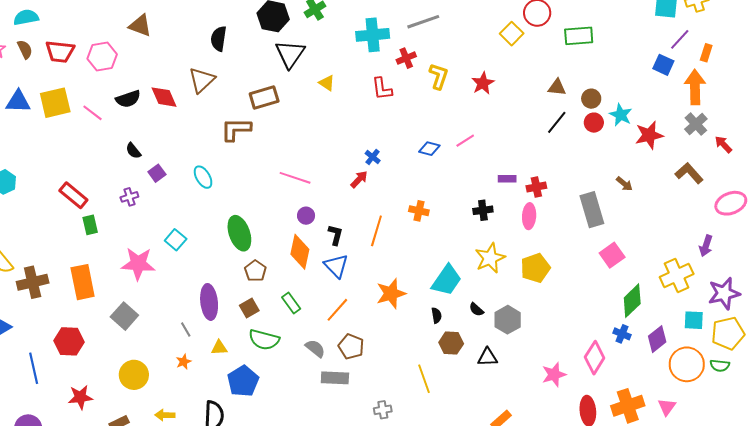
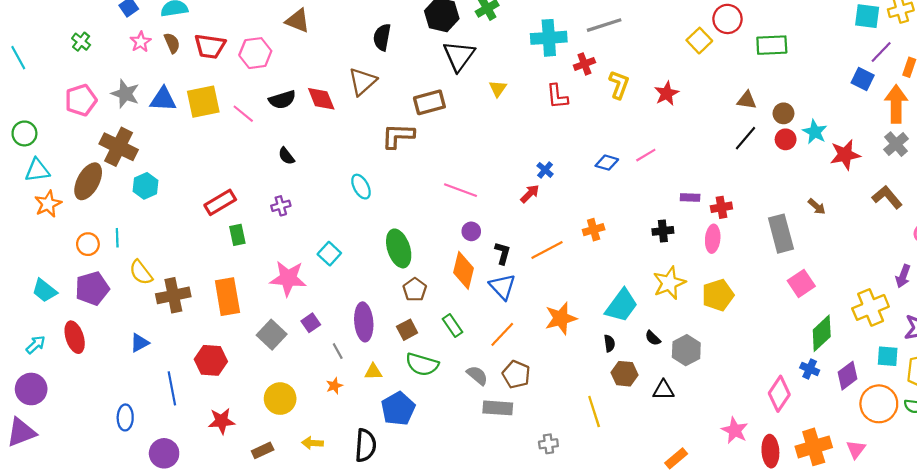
yellow triangle: (327, 83) -> (498, 89), turned 30
purple square: (157, 173) -> (311, 323), moved
red rectangle: (73, 195) -> (220, 202), turned -72
orange cross: (419, 211) -> (594, 230), turned -30
orange line: (376, 231) -> (547, 250), turned 44
pink star: (554, 375) -> (735, 430), moved, turned -30

